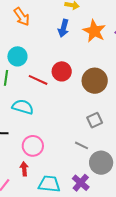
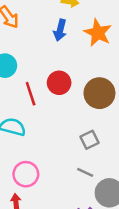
red line: (38, 80) -> (31, 94), turned 48
gray square: (95, 120) -> (89, 140), moved

